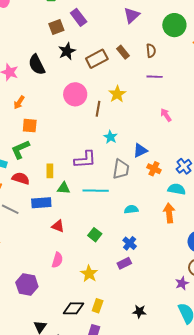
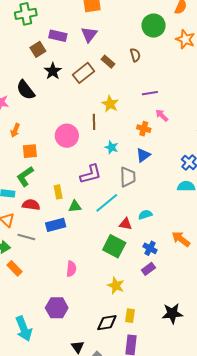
purple triangle: (132, 15) -> (89, 34), moved
purple rectangle: (79, 17) -> (58, 36), turned -30
purple line: (155, 77) -> (150, 93), moved
pink circle: (75, 94) -> (67, 136), moved
orange cross: (154, 169) -> (144, 129), moved
cyan line: (96, 191) -> (107, 203), turned -30
orange arrow: (169, 213) -> (181, 239), moved, turned -36
red triangle: (58, 226) -> (126, 224), moved
green square: (95, 235) -> (114, 246), size x1.6
pink semicircle: (57, 260) -> (71, 269), moved
black star: (139, 311) -> (172, 313), size x1.5

